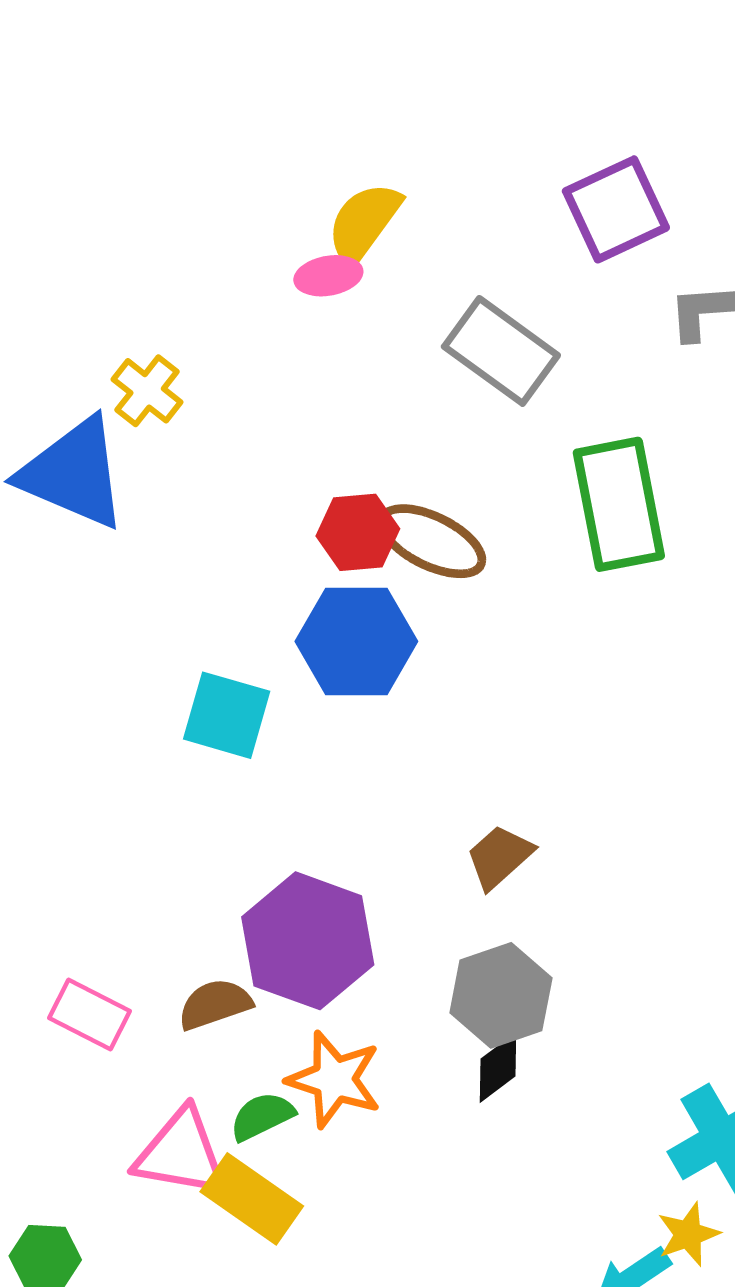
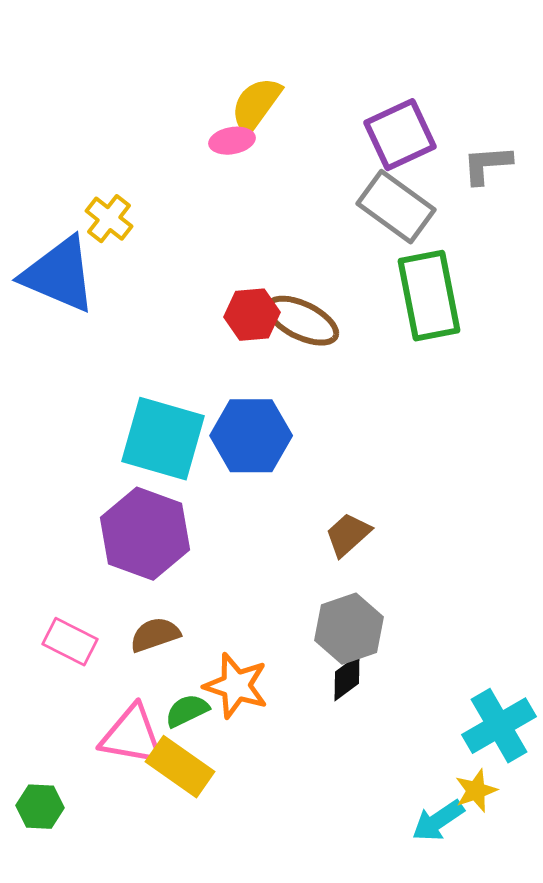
purple square: (616, 209) -> (400, 135), moved
gray rectangle: (501, 351) -> (396, 207), moved
blue hexagon: (356, 641) -> (251, 436), moved
cyan square: (227, 715) -> (163, 439), size x1.4
purple hexagon: (308, 941) -> (145, 534), moved

